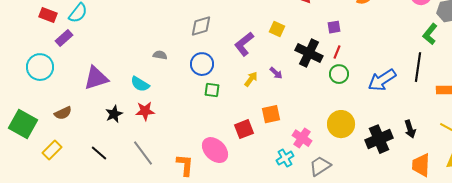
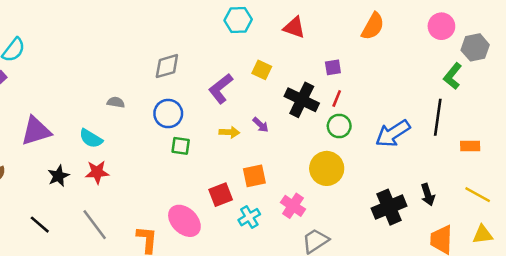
yellow arrow: (251, 79) -> (229, 132), turned 56
yellow circle: (341, 124) -> (327, 168), moved
cyan cross: (285, 158) -> (249, 217), moved

